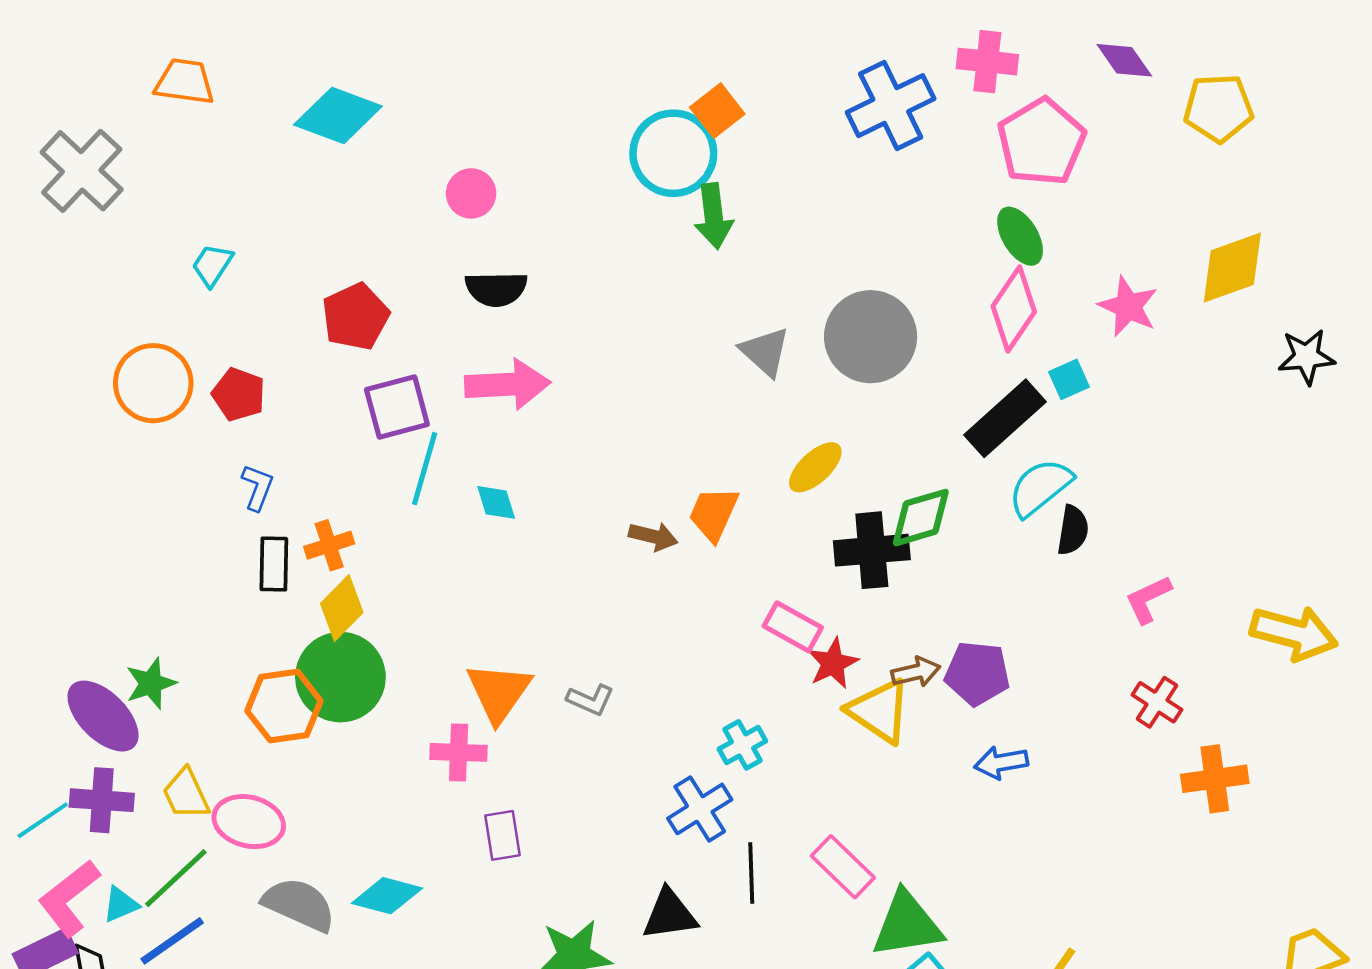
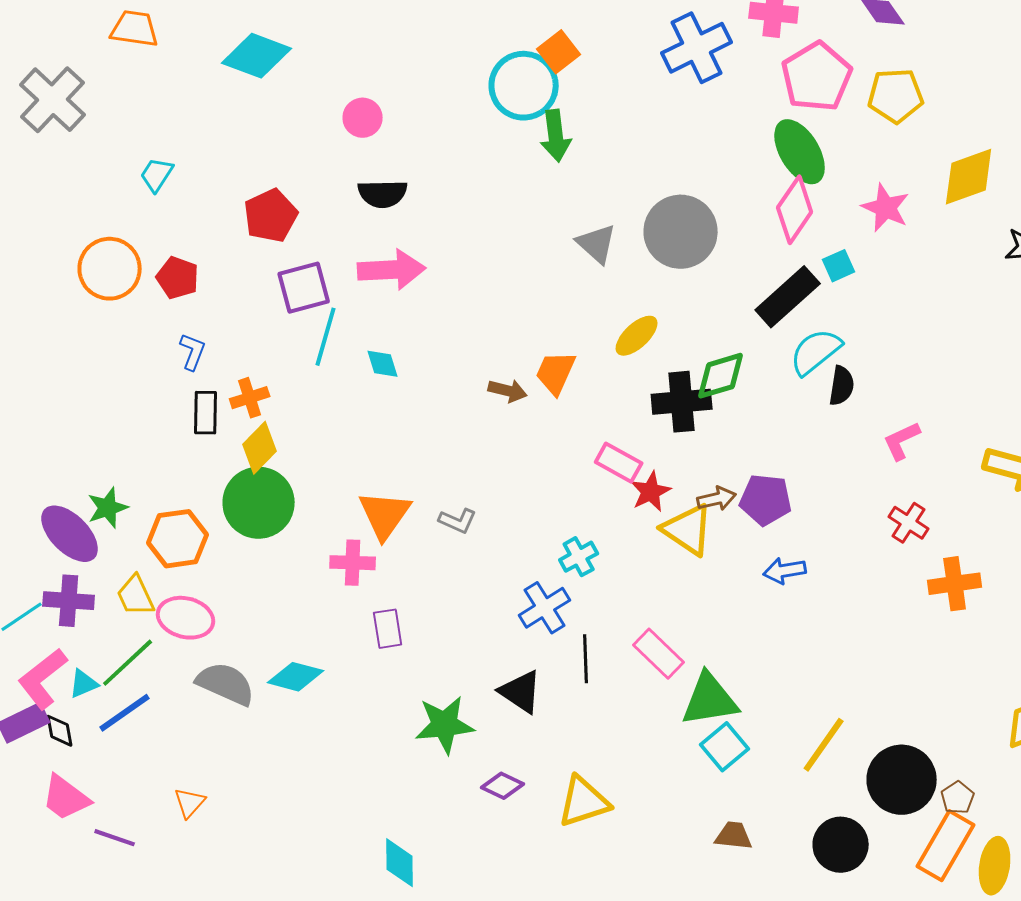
yellow pentagon: (1219, 108) -> (896, 96), moved
green ellipse: (1020, 236) -> (800, 152), size x1.4
orange hexagon: (284, 706) -> (178, 539), moved
black triangle: (670, 915) -> (521, 692), turned 42

